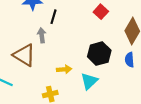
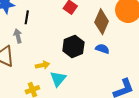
blue semicircle: (130, 60) -> (102, 49), turned 120
cyan triangle: (89, 81) -> (58, 79), moved

